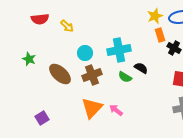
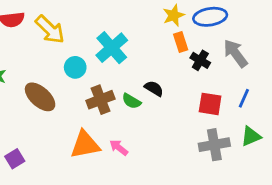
yellow arrow: (67, 26) -> (50, 29), size x1.6
cyan cross: (119, 50) -> (112, 48), moved, turned -30
brown cross: (92, 75) -> (100, 100), moved
orange triangle: (92, 108) -> (85, 145), turned 35

